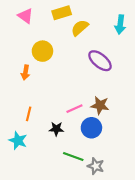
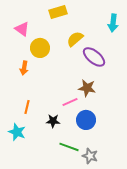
pink triangle: (25, 16) -> (22, 29), moved
yellow semicircle: (80, 28) -> (75, 39), moved
brown star: (100, 105) -> (87, 88), moved

